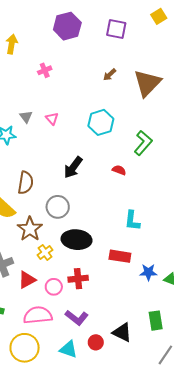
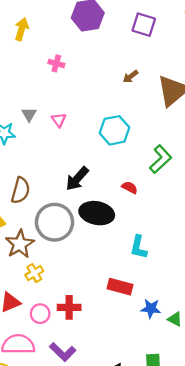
pink cross: (45, 70) -> (56, 63), turned 32
gray circle: (58, 207) -> (54, 222), size x1.4
black ellipse: (77, 240) -> (97, 213), moved

